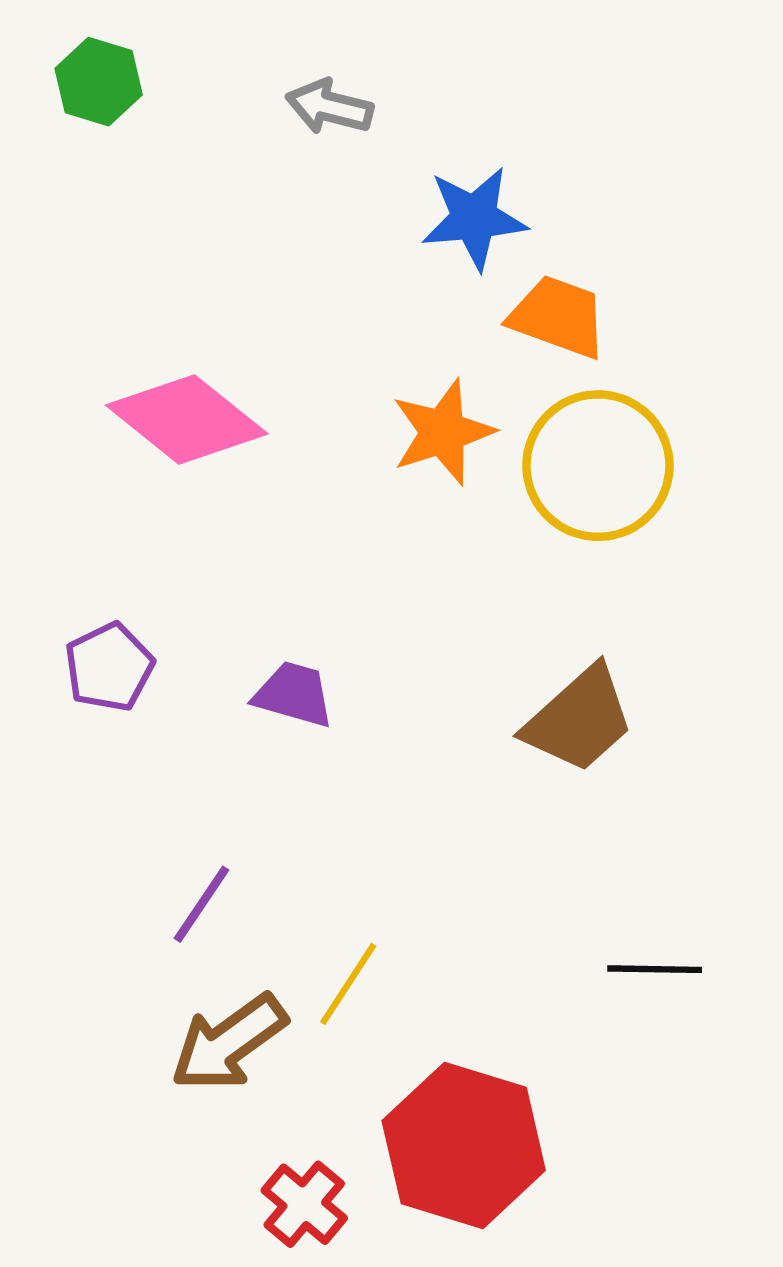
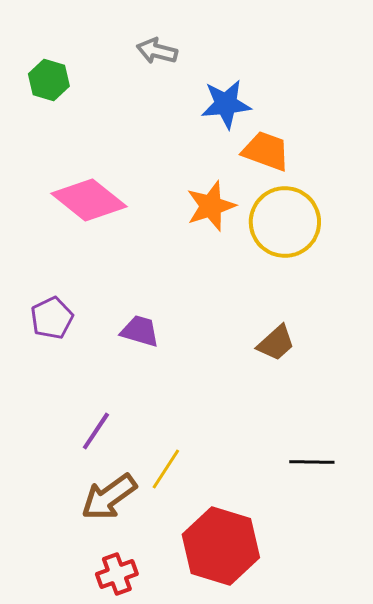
green hexagon: (99, 82) -> (49, 80), moved
brown trapezoid: (579, 720) -> (276, 343), size x0.7
red cross: (304, 1204) -> (117, 574), moved, turned 30

